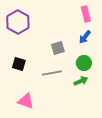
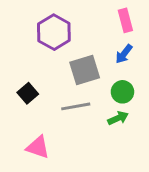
purple hexagon: (18, 22) -> (54, 32), moved
gray square: (58, 48) -> (85, 70), size x1.5
black square: (19, 64) -> (28, 93), turned 32

